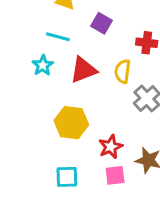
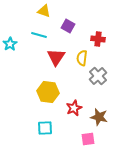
cyan star: (43, 65) -> (10, 44), moved
red triangle: (83, 70) -> (56, 57), turned -36
pink square: (115, 175) -> (88, 139), moved

